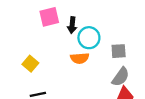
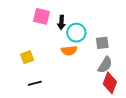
pink square: (49, 17) -> (41, 16), turned 30
yellow square: (30, 64) -> (27, 57), turned 32

